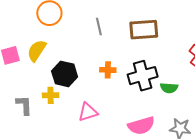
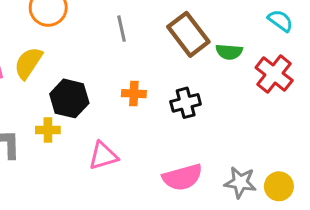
brown rectangle: (144, 30) -> (188, 34), turned 56
black cross: (143, 76) -> (186, 103), size x0.7
green semicircle: (169, 88) -> (229, 52), moved

